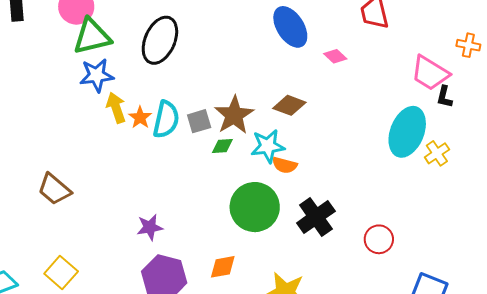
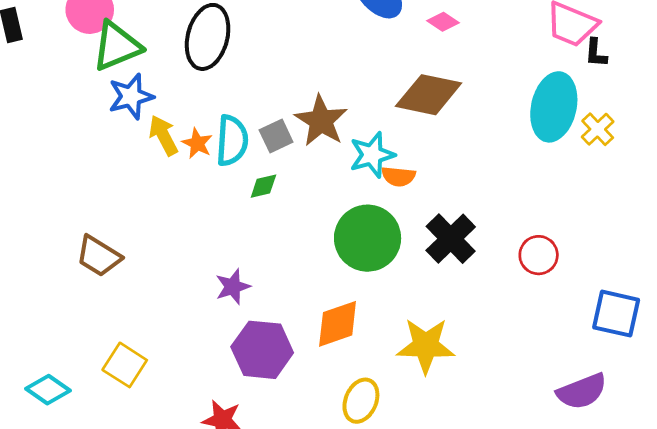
brown diamond: (289, 105) -> (429, 95), moved, size x1.5
green diamond: (222, 146) -> (263, 186), moved
orange diamond: (223, 267) -> (338, 324), size x1.4

